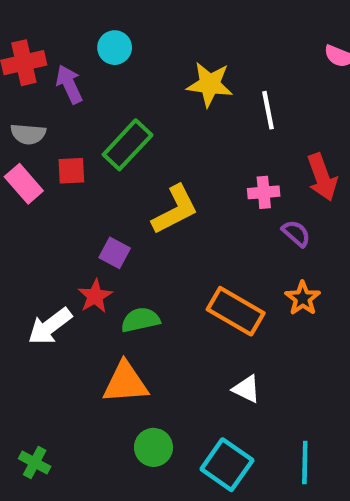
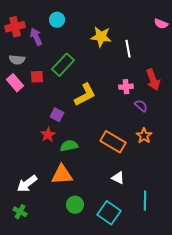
white arrow: (50, 326) -> (27, 184), moved
cyan line: (305, 463) -> (145, 201), moved

